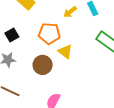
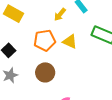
yellow triangle: (65, 52) -> (70, 42), moved

